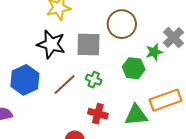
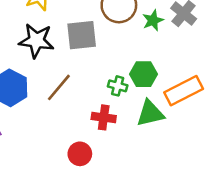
green star: (154, 52) -> (153, 20), moved
green hexagon: (134, 68) -> (143, 74), moved
green cross: (94, 80) -> (118, 86), moved

